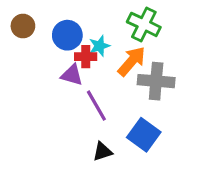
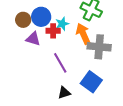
brown circle: (23, 26) -> (23, 20), moved
orange arrow: (132, 61) -> (83, 34), turned -65
purple triangle: (72, 75) -> (33, 39), moved

